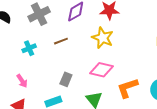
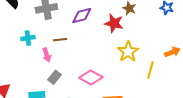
yellow star: (103, 38) -> (128, 52), moved
pink arrow: (22, 81) -> (47, 55), moved

